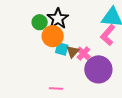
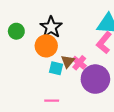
green circle: (40, 22) -> (16, 31), moved
cyan square: (62, 49) -> (56, 68), moved

